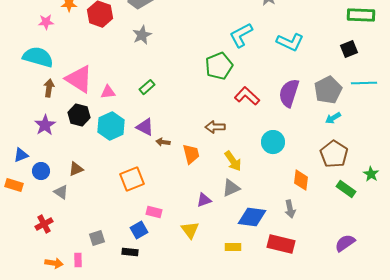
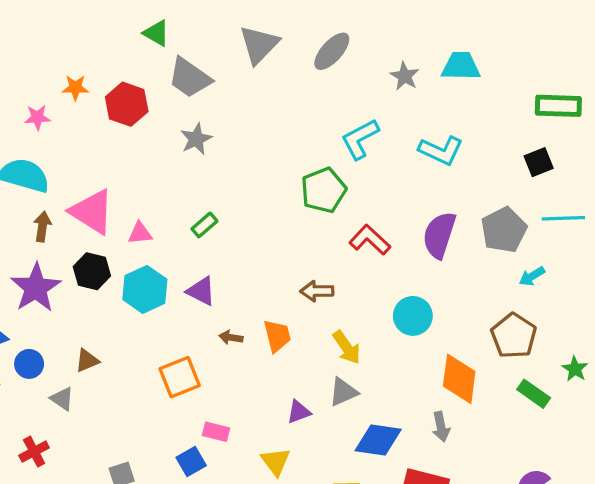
cyan arrow: (333, 118) -> (532, 276), moved
purple star: (45, 125) -> (36, 288), size x1.4
brown arrow: (163, 142) -> (231, 337), moved
orange diamond: (301, 180) -> (459, 379), size x1.4

